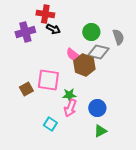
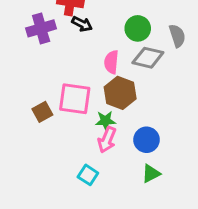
pink semicircle: (73, 55) -> (111, 62), turned 56
brown hexagon: (84, 65) -> (120, 93), moved
cyan square: (50, 124) -> (88, 175), moved

